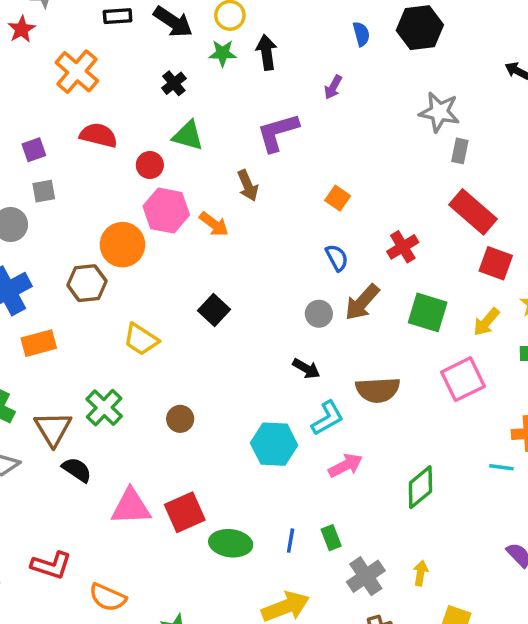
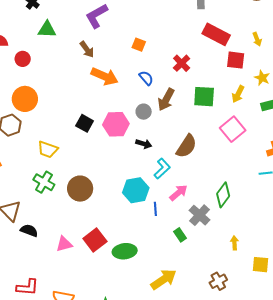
red circle: (150, 165) -> (23, 59), moved
pink hexagon: (166, 211) -> (116, 124), moved
orange arrow: (214, 224) -> (105, 76), moved, size x1.5
brown semicircle: (378, 390) -> (186, 146), turned -40
green cross: (104, 408) -> (44, 182), moved
brown circle: (180, 419) -> (80, 189), size x1.6
pink triangle: (131, 507) -> (64, 244), size x0.7
blue line: (291, 541) -> (155, 209), moved
gray cross: (366, 576) -> (200, 215), moved

